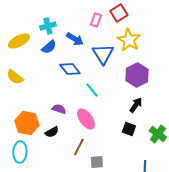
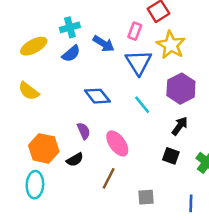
pink rectangle: (96, 20) -> (135, 31), moved
blue diamond: (70, 69) -> (97, 96), moved
cyan line: (92, 90) -> (142, 105), moved
purple semicircle: (59, 109) -> (84, 131), turned 48
gray square: (97, 162) -> (146, 197), moved

